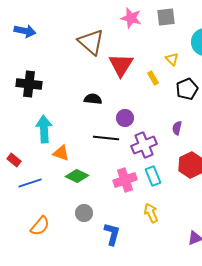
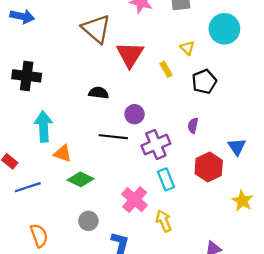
pink cross: (125, 180) -> (135, 200), moved, turned -30
orange semicircle: (40, 226) -> (39, 236), turned -60

